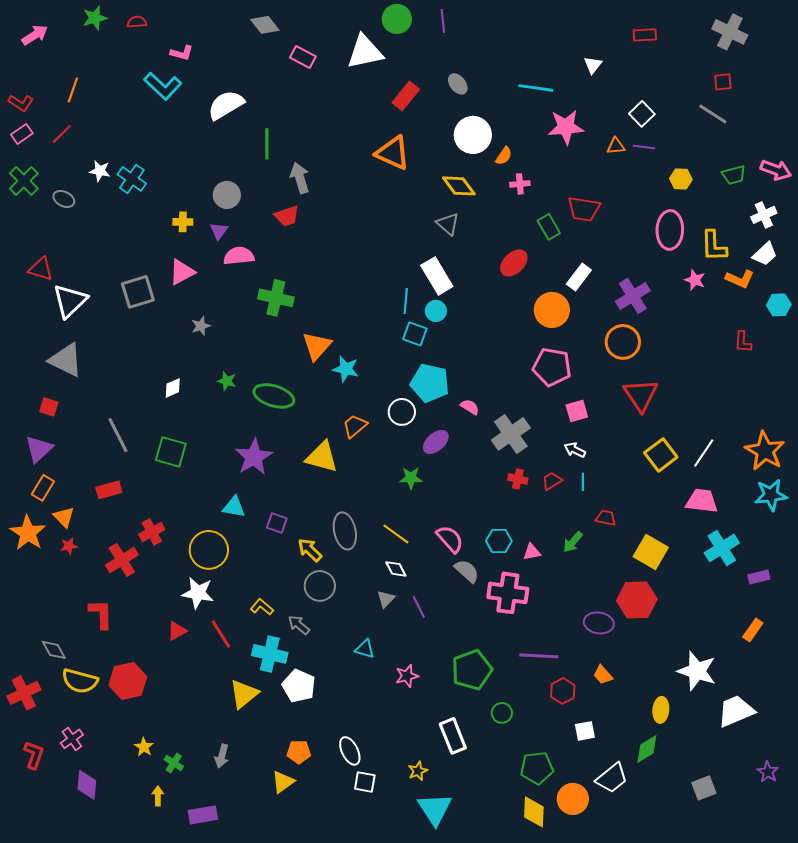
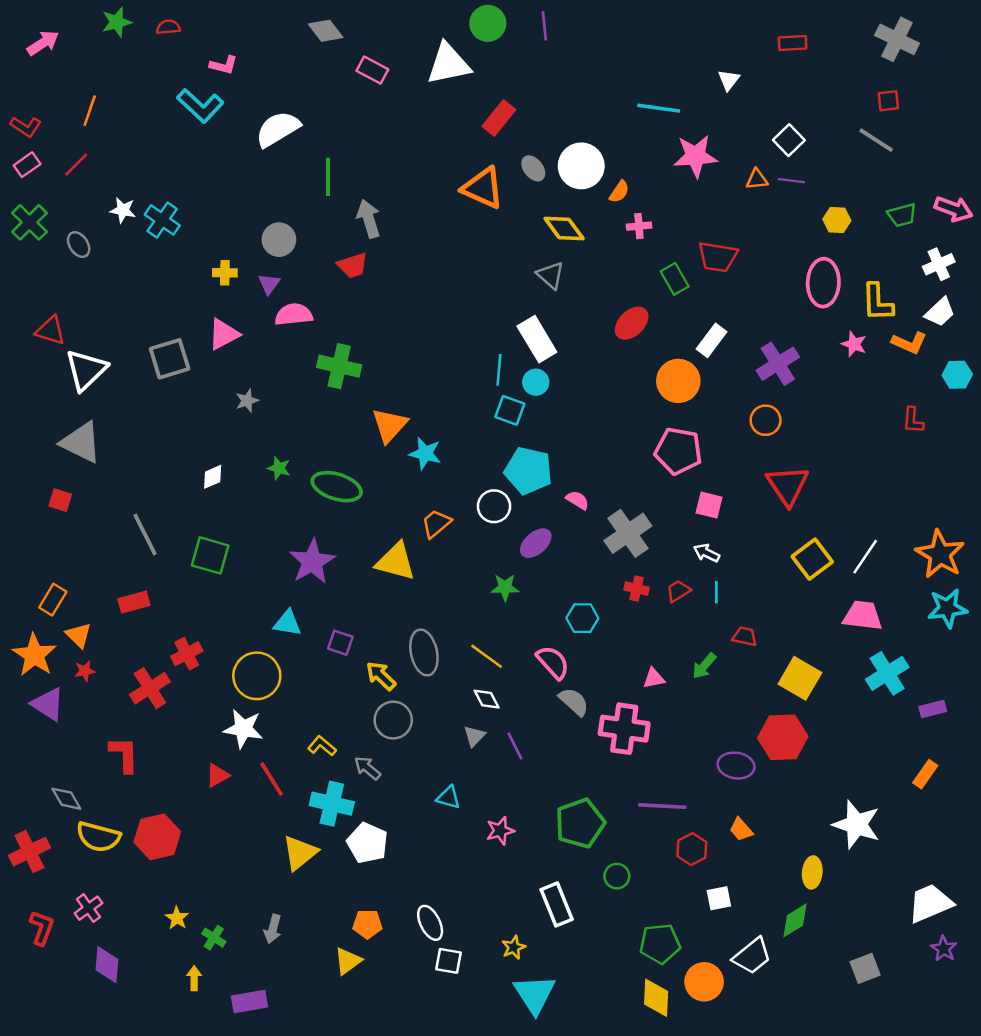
gray ellipse: (458, 84) -> (533, 168), moved
gray ellipse: (64, 199) -> (79, 245), turned 30
orange circle: (623, 342) -> (766, 420), size x0.7
pink square: (577, 411) -> (709, 505), turned 30
purple triangle: (39, 449) -> (48, 704), moved, turned -44
cyan hexagon: (499, 541) -> (582, 618), moved
white trapezoid: (736, 711) -> (930, 903), moved

